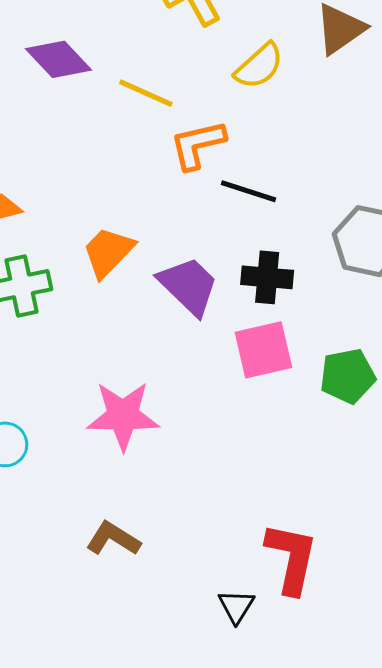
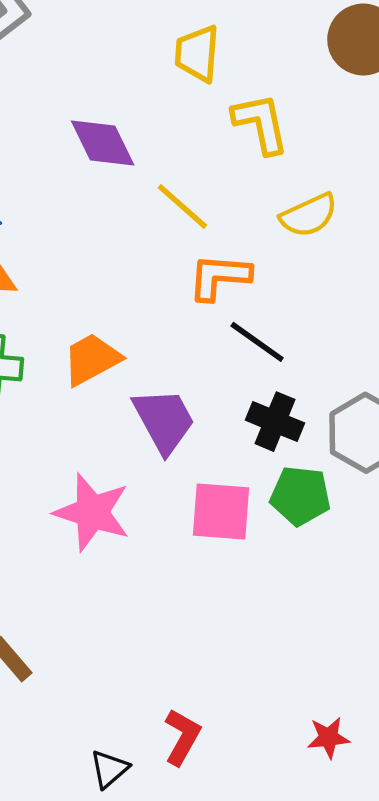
black cross: (267, 277) -> (275, 422), moved
green pentagon: (348, 376) -> (300, 496), moved
pink star: (123, 416) -> (92, 512), moved
red L-shape: (291, 558) -> (182, 737), size x0.7

